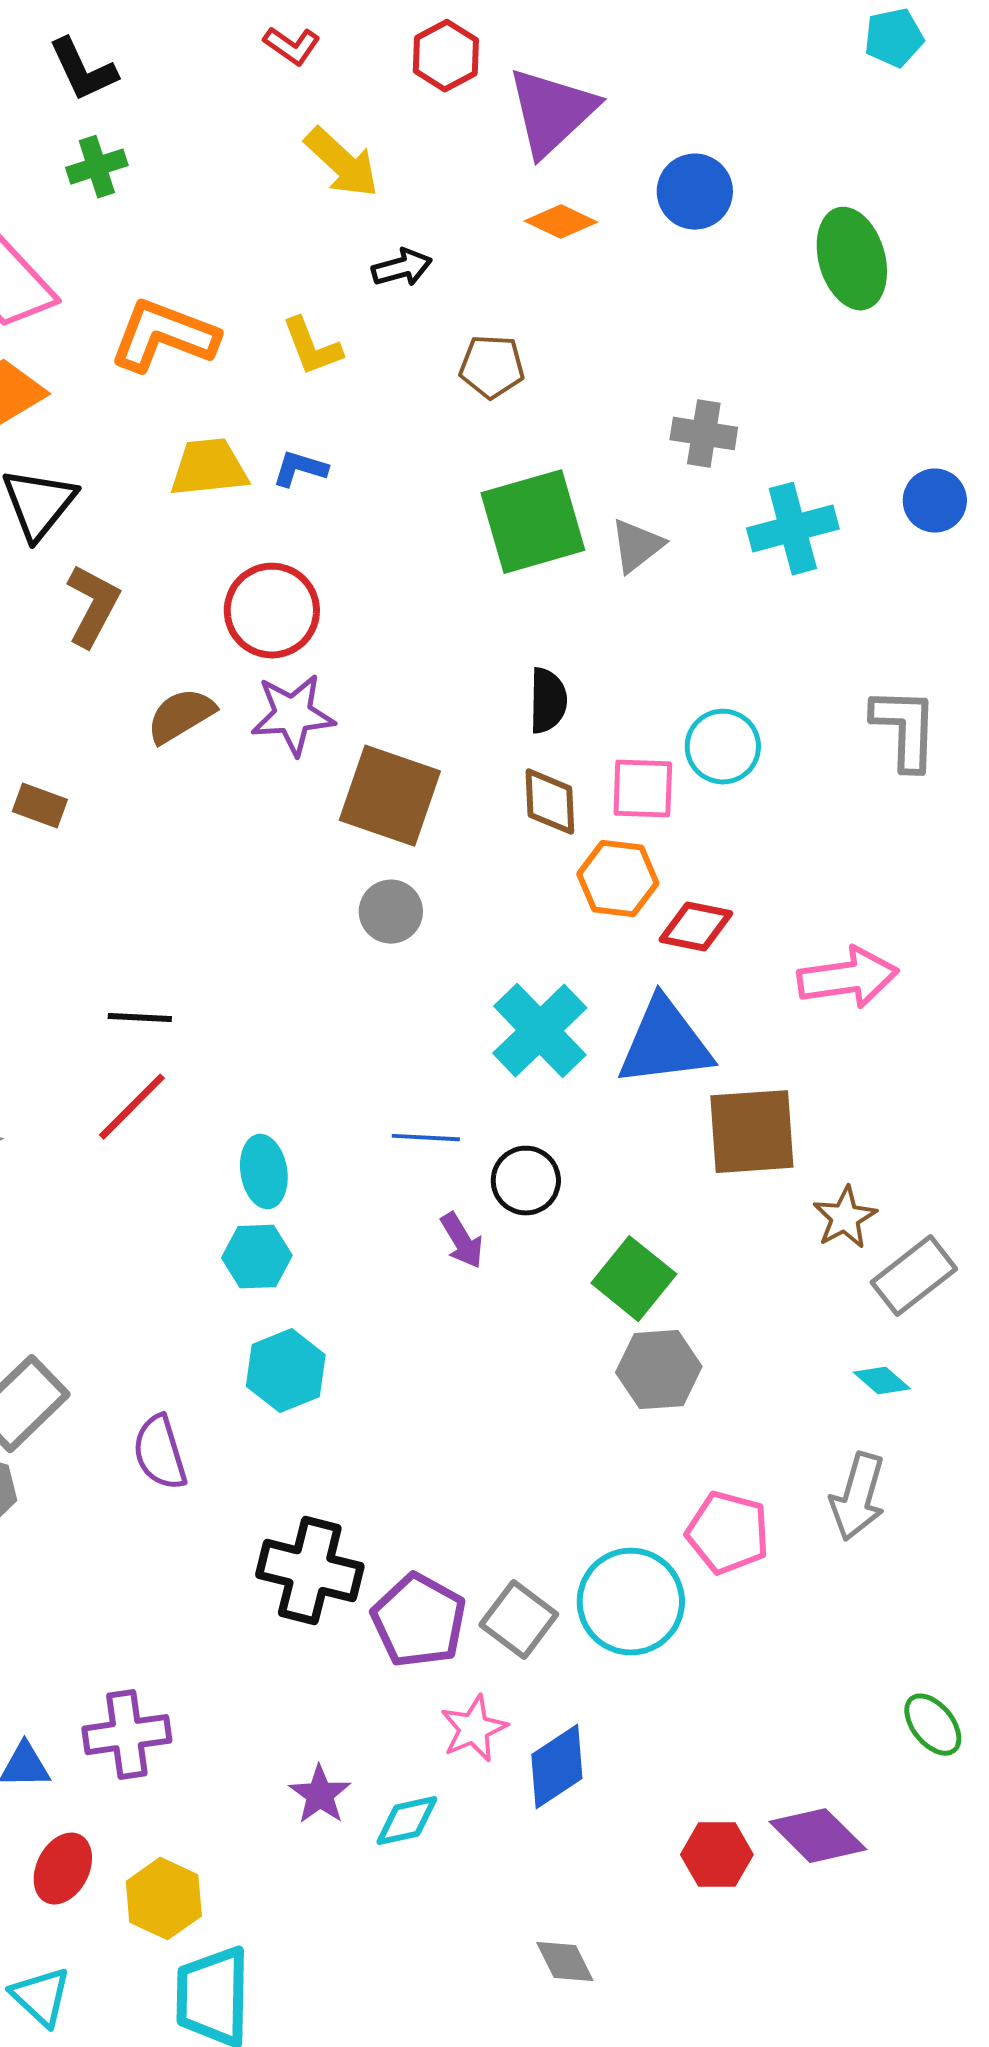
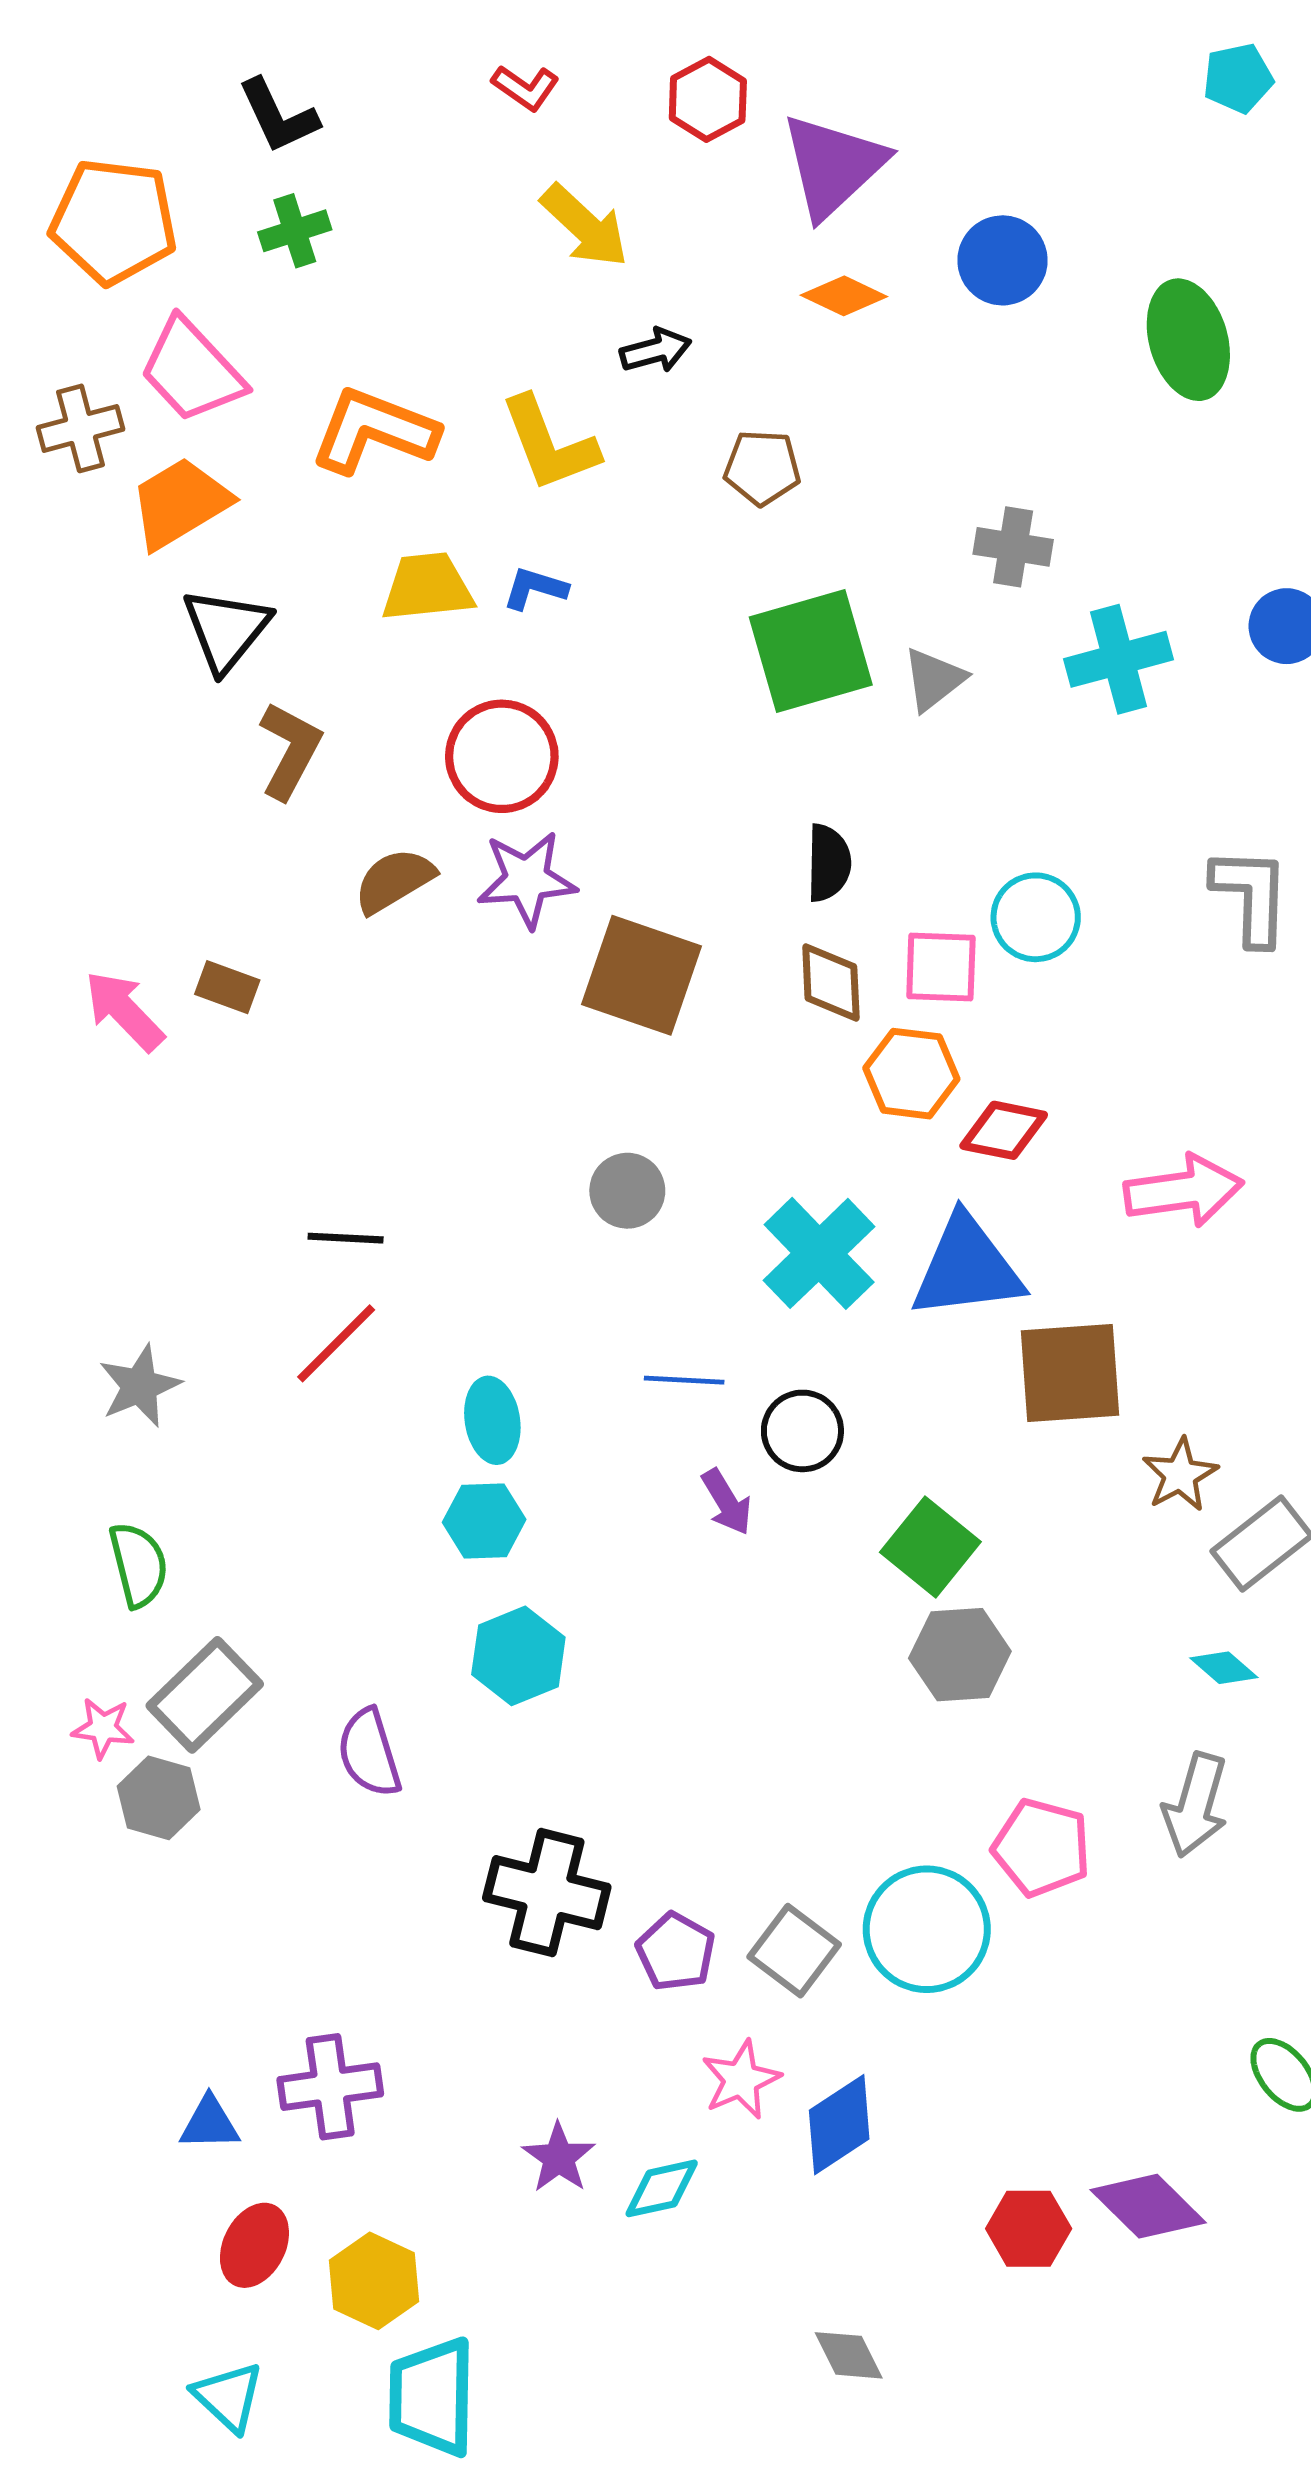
yellow L-shape: (312, 347) -> (549, 444), size x1.4
gray circle: (391, 912) -> (627, 1191), moved
purple pentagon: (419, 1621) -> (676, 1952), size x0.7

